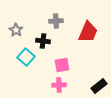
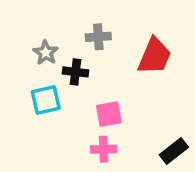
gray star: (16, 30) -> (46, 53), moved
cyan square: (26, 57) -> (46, 100), turned 36

